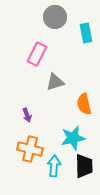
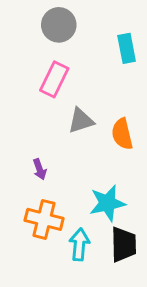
gray circle: (55, 17) -> (59, 25), moved
orange semicircle: (84, 104) -> (122, 134), moved

